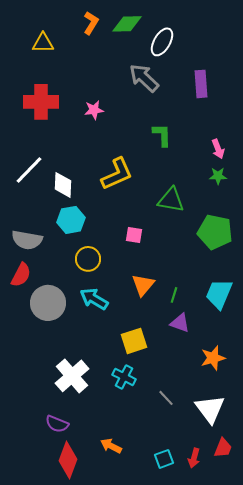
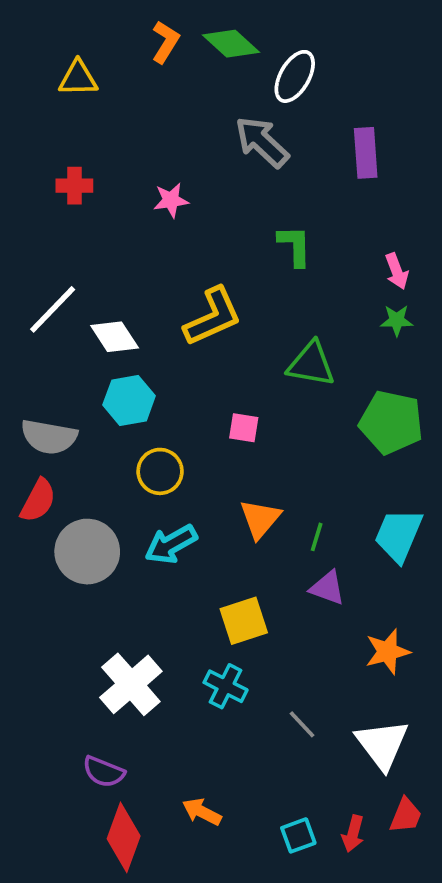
green diamond: (127, 24) -> (231, 44), turned 44
red cross: (41, 102) -> (74, 186), size x0.6
white diamond: (63, 185) -> (115, 337), turned -36
cyan arrow: (94, 299) -> (171, 544), turned -60

